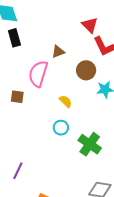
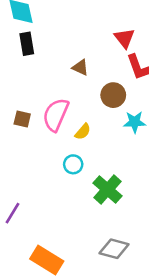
brown triangle: (58, 52) -> (80, 67), turned 40
pink semicircle: (38, 74) -> (56, 115), moved
yellow semicircle: (66, 101) -> (83, 132), turned 80

